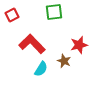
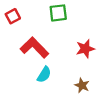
brown star: (64, 61) -> (82, 85), moved

